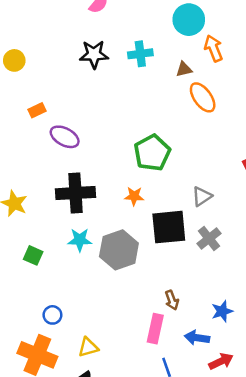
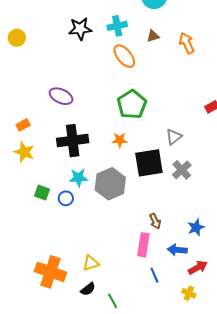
orange arrow: (214, 48) -> (187, 43), moved
orange ellipse: (203, 97) -> (124, 56), moved
orange rectangle: (37, 110) -> (23, 125), moved
blue circle: (52, 315) -> (66, 198), moved

